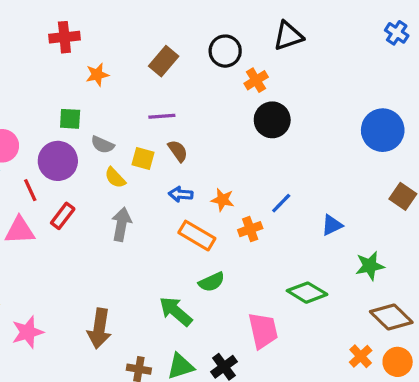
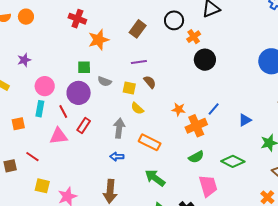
red cross: (64, 37) -> (77, 19), turned 30
orange star: (97, 75) -> (99, 40), size x1.5
yellow semicircle: (115, 178) -> (137, 108), moved
blue arrow: (181, 194) -> (117, 157), moved
orange cross: (250, 229) -> (196, 126), size x1.5
orange rectangle: (197, 236) -> (150, 142), moved
green semicircle: (212, 282) -> (196, 157), moved

